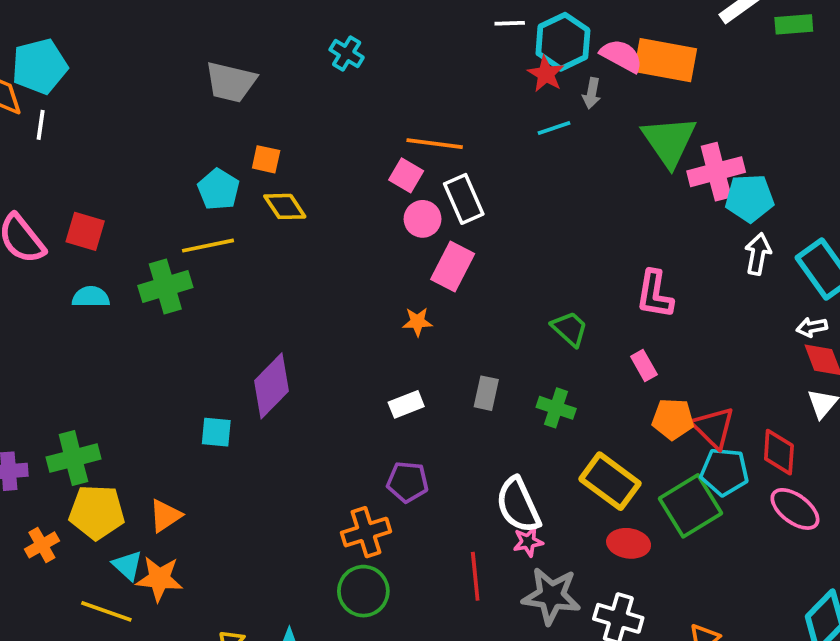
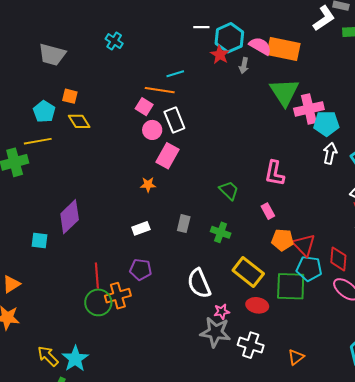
cyan line: (554, 128) -> (175, 74), moved
green square: (690, 506) -> (291, 286), turned 32
pink star: (528, 542) -> (222, 312), moved
red line: (475, 576) -> (97, 275), moved
green circle: (363, 591) -> (98, 302), moved

